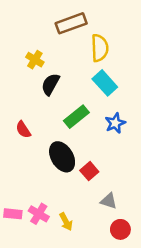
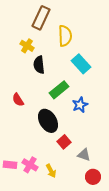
brown rectangle: (71, 23) -> (41, 18), moved, turned -45
yellow semicircle: (100, 48) -> (65, 36), moved
black semicircle: (50, 84) -> (39, 65), turned -36
blue star: (115, 123) -> (80, 105), moved
red square: (89, 171) -> (64, 142), moved

